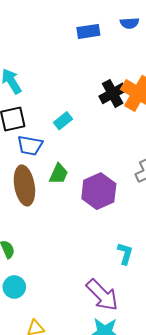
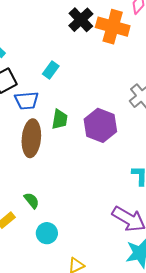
black cross: (113, 93) -> (81, 20), moved
brown ellipse: (24, 185) -> (31, 138), turned 30

